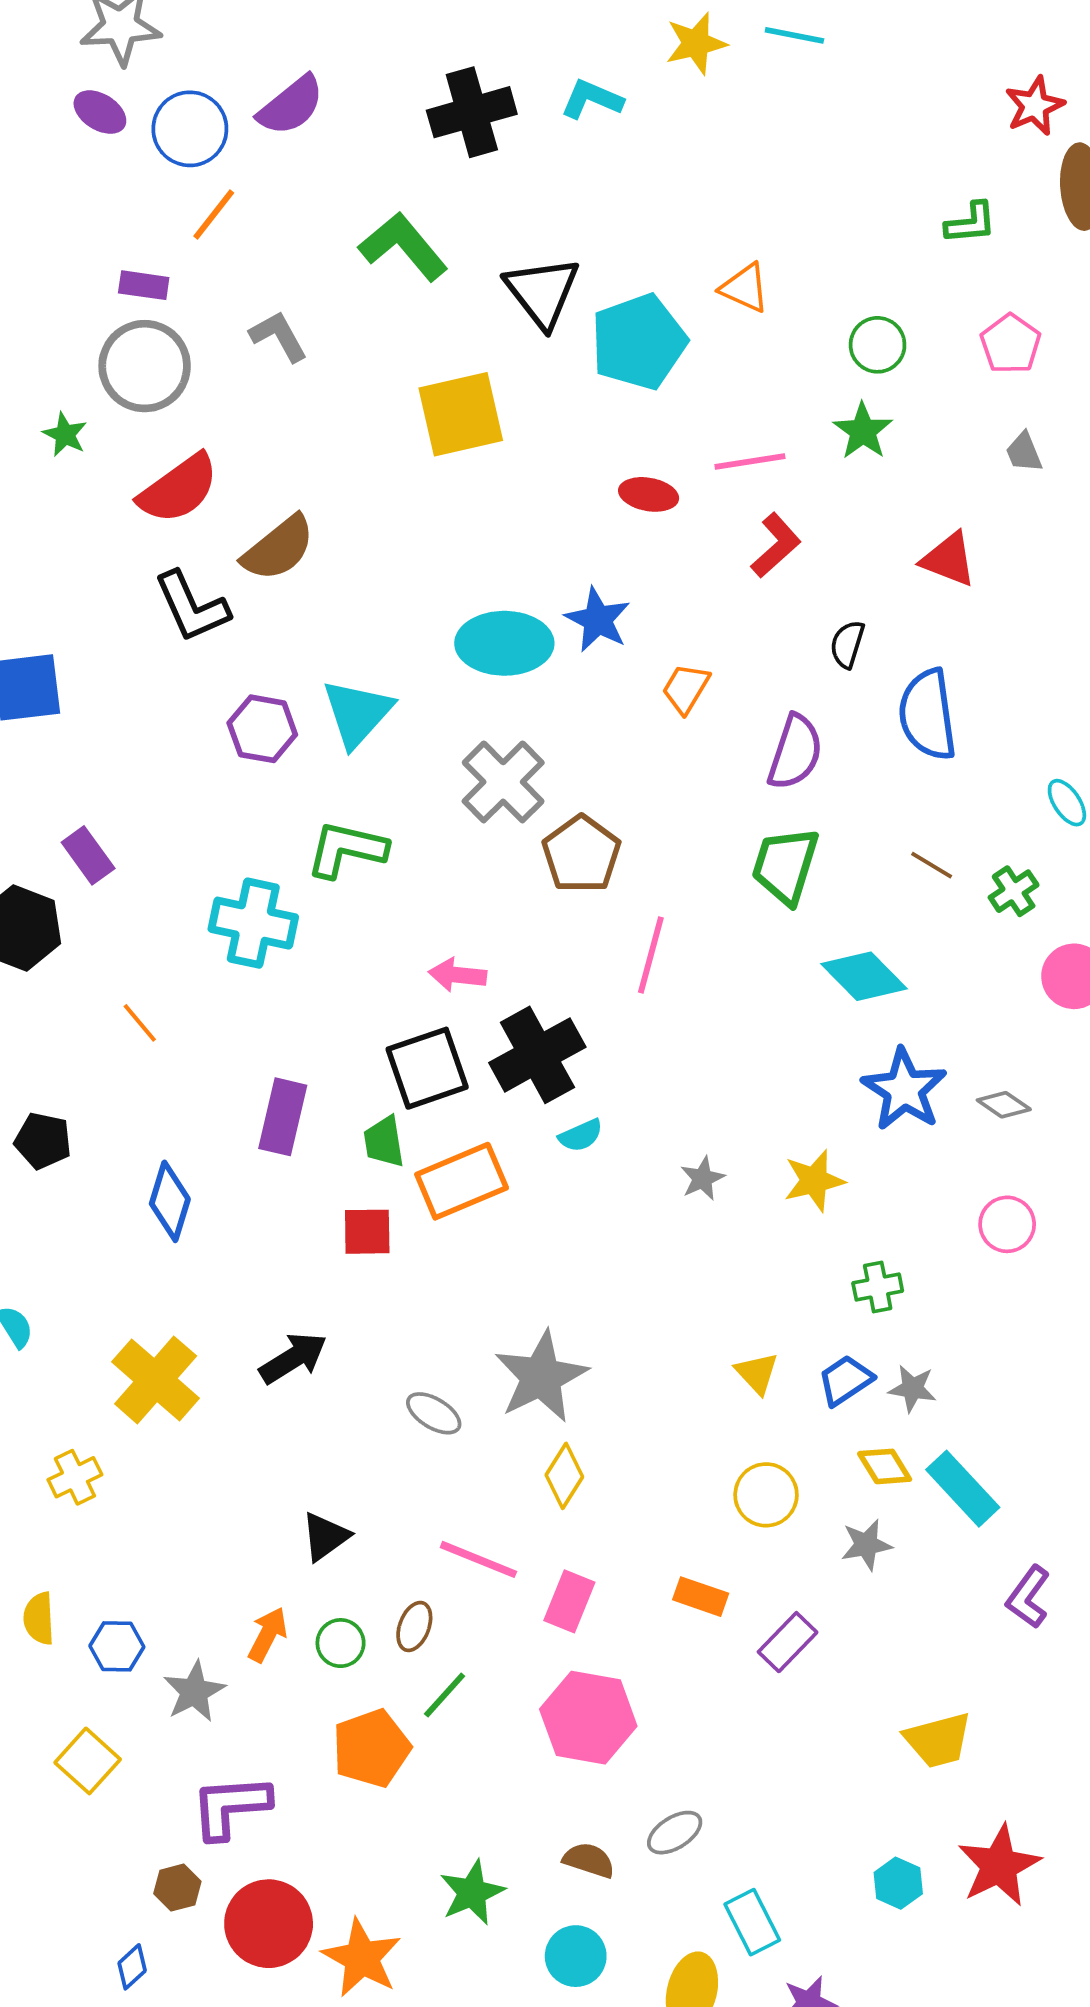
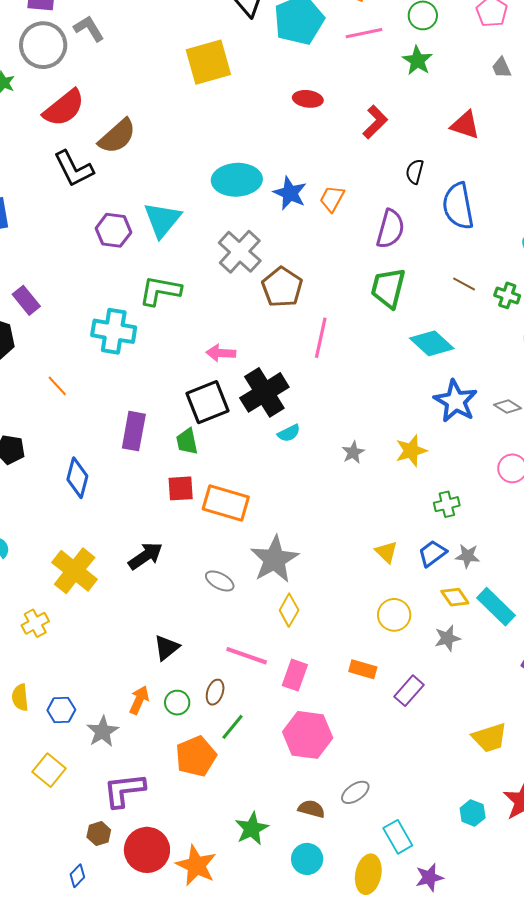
gray L-shape: (279, 336) -> (89, 29), moved
pink line: (750, 462) -> (364, 33), moved
blue star: (598, 620) -> (290, 193), moved
green cross: (1014, 891) -> (507, 295), turned -35
orange rectangle: (462, 1181) -> (226, 503), moved, turned 42

